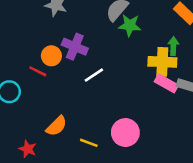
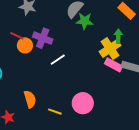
yellow cross: (162, 62) -> (110, 48), turned -35
red line: (38, 71) -> (17, 36), moved
orange semicircle: (57, 126) -> (30, 99), turned -60

